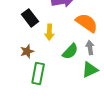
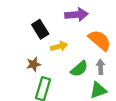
yellow arrow: (49, 32) -> (59, 46), turned -112

